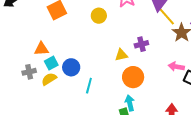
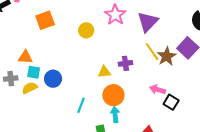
yellow line: (167, 16) -> (152, 52), moved
cyan square: (51, 63) -> (34, 72), turned 32
cyan line: (89, 86) -> (81, 105), moved
cyan arrow: (130, 103) -> (115, 115), moved

